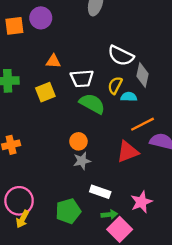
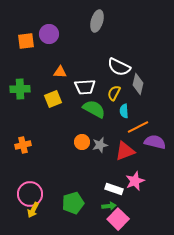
cyan semicircle: (129, 97) -> (124, 111), moved, turned -96
gray star: (82, 161) -> (100, 145), moved
white rectangle: (100, 192) -> (114, 189), moved
pink star: (141, 202) -> (135, 181), moved

